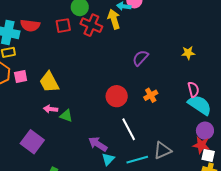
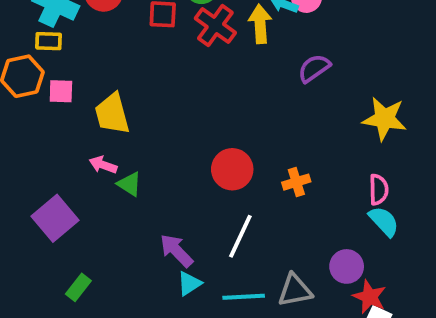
yellow star: (188, 53) -> (385, 119), size x1.6
purple semicircle: (140, 58) -> (314, 68), moved
cyan semicircle: (200, 105) -> (384, 221), size x0.7
white line: (129, 129) -> (240, 236), turned 40
purple circle: (205, 131) -> (347, 266), moved

